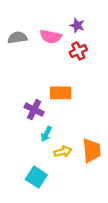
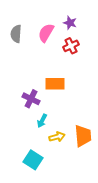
pink semicircle: (51, 37) -> (46, 33), turned 108
gray semicircle: (17, 38) -> (16, 34), turned -78

